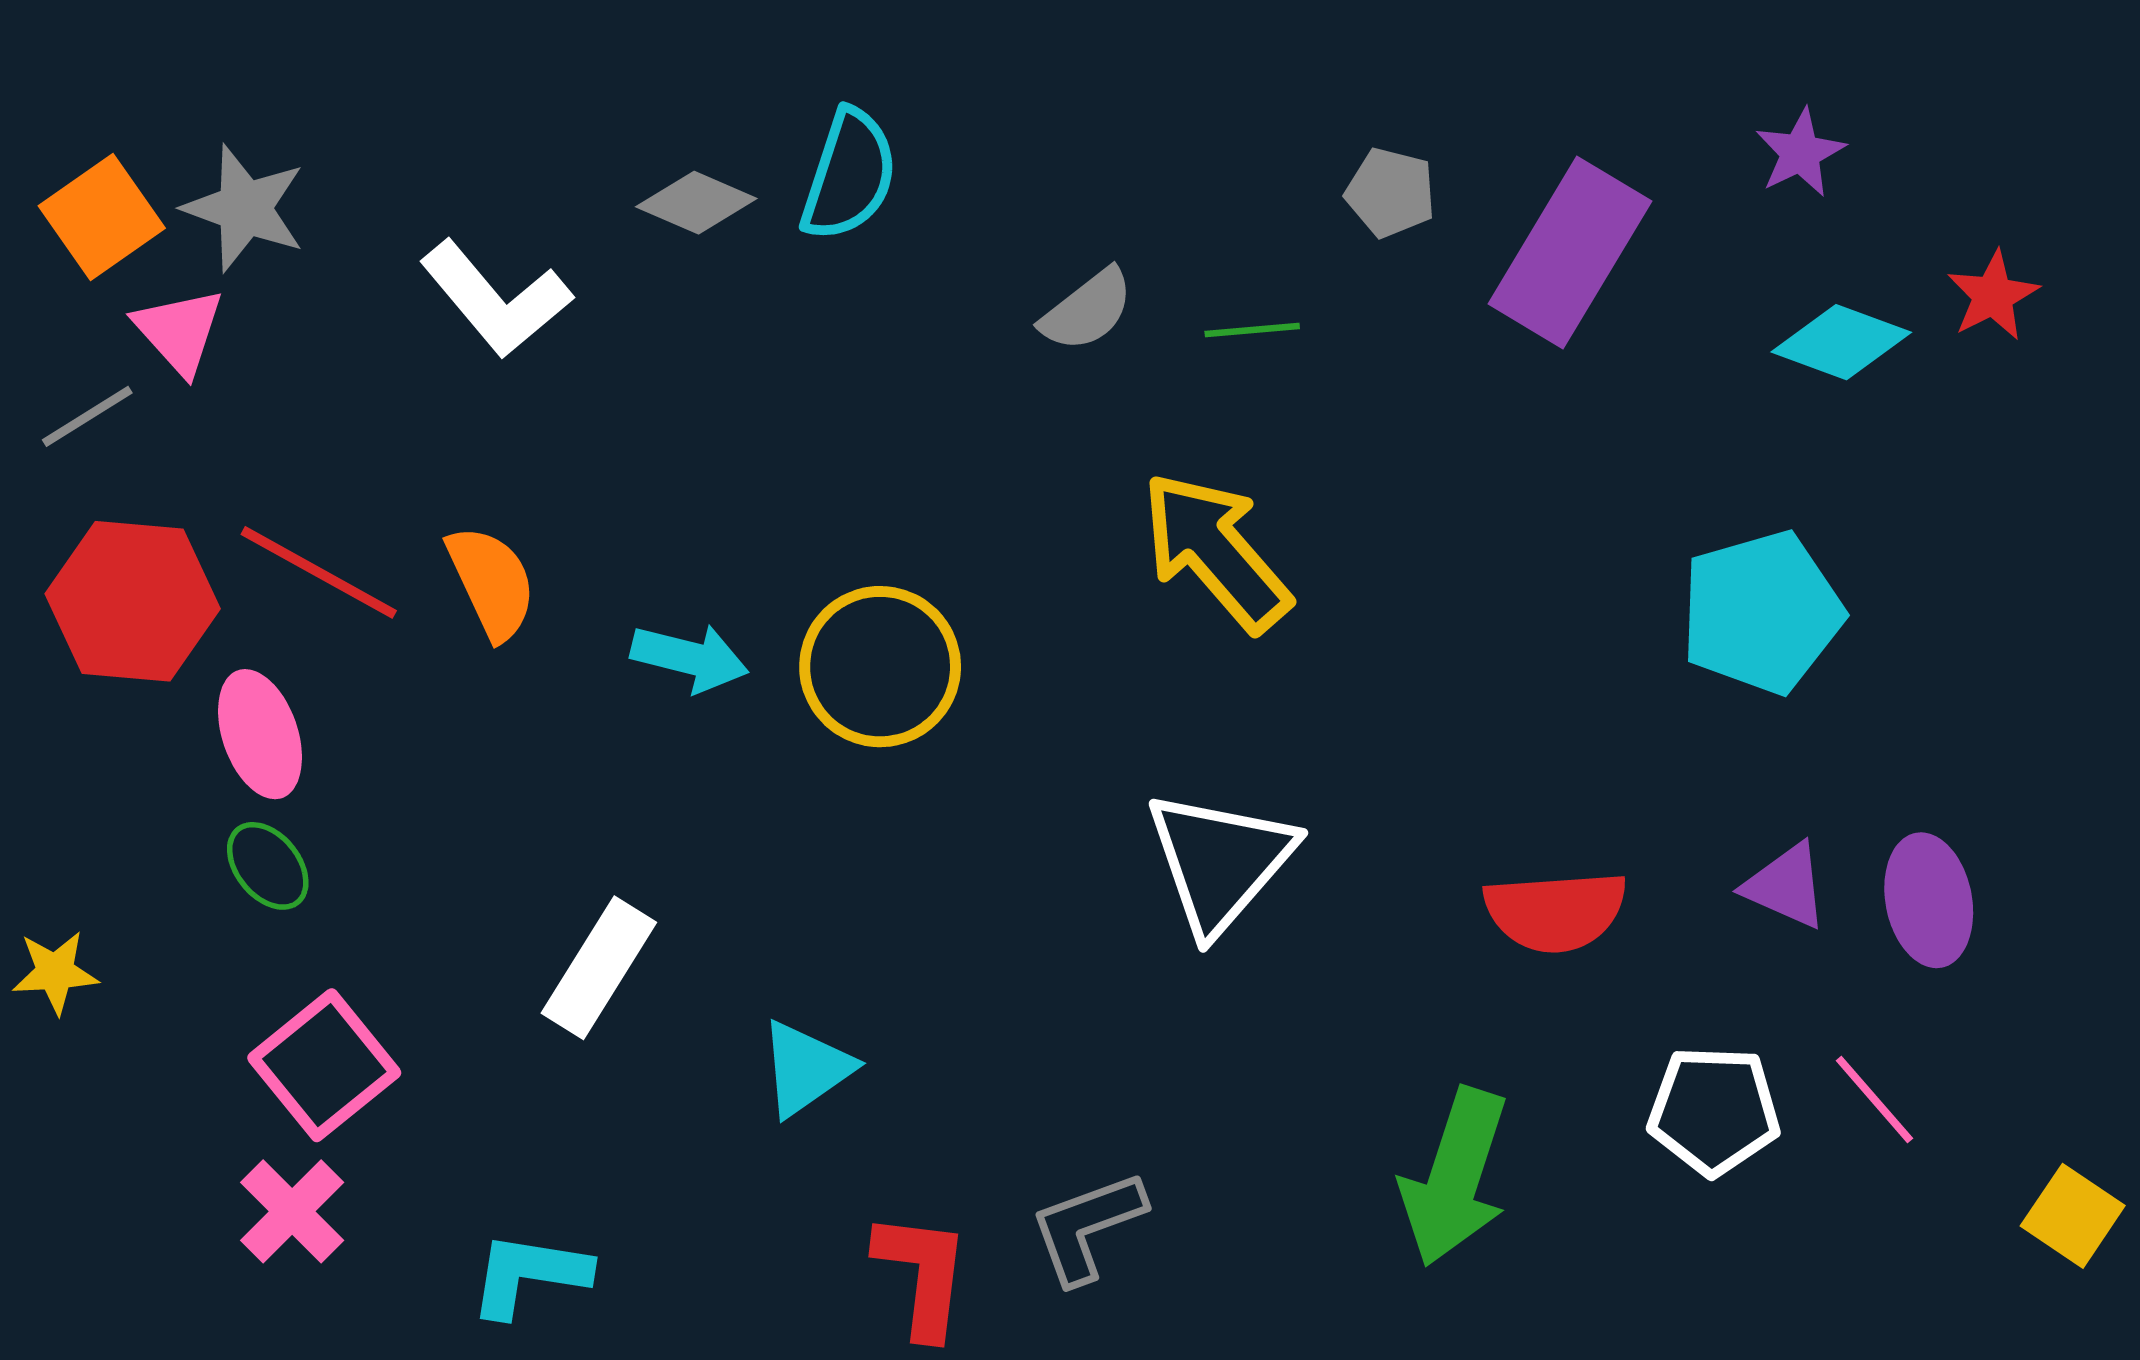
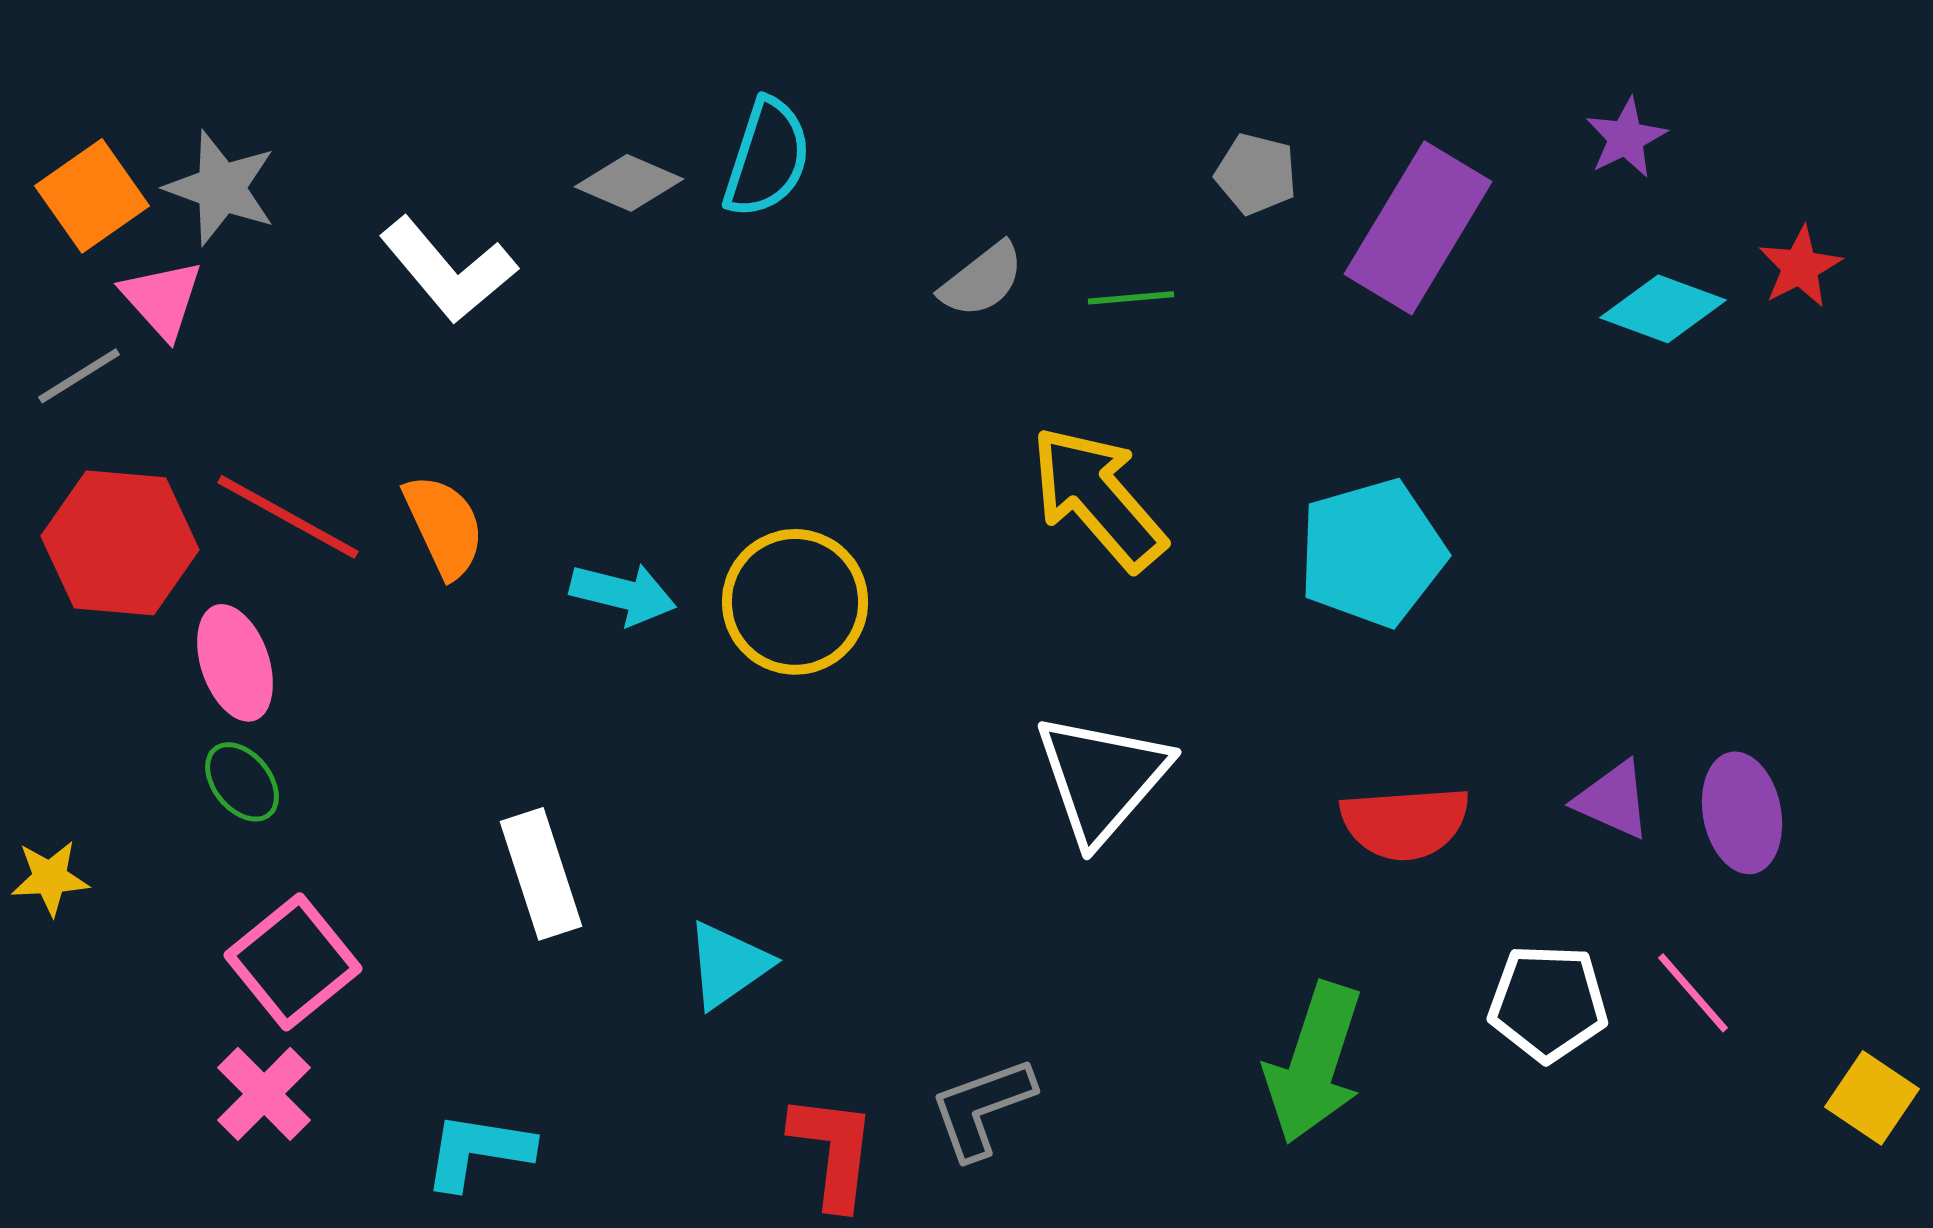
cyan pentagon: (1762, 612) -> (1372, 553), moved
white rectangle: (599, 968) -> (541, 874), turned -50

